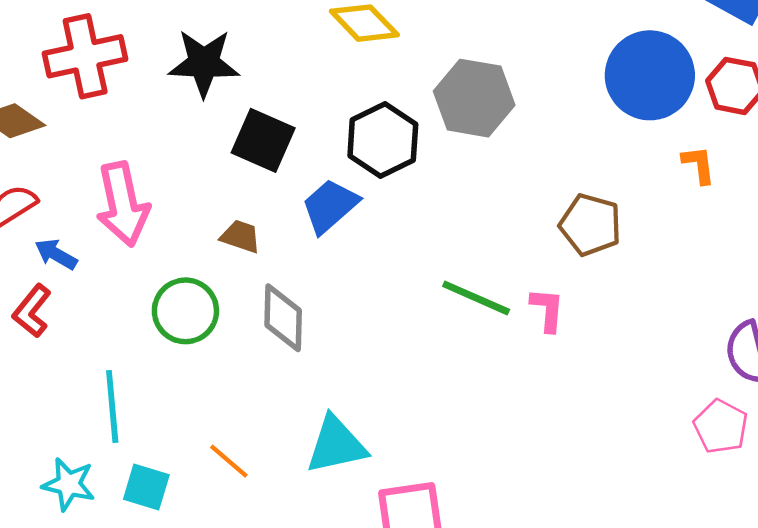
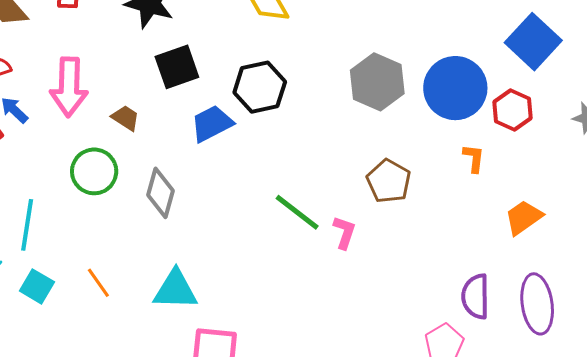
gray hexagon: (474, 98) -> (377, 82), moved
black square: (263, 140) -> (177, 67), turned 33
brown trapezoid: (241, 236) -> (126, 118), moved

